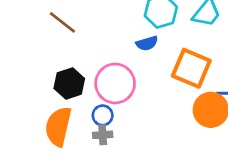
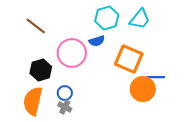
pink circle: (115, 83) -> (72, 53), moved
gray cross: (103, 135) -> (65, 107), turned 32

